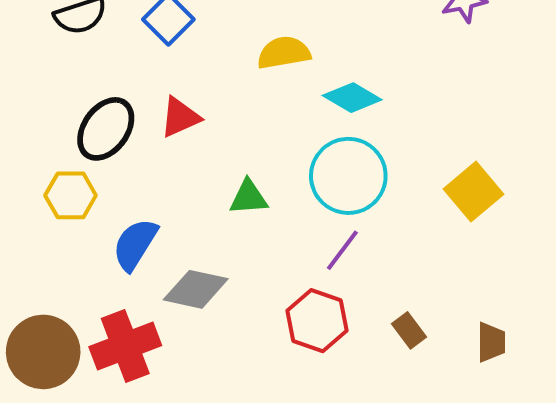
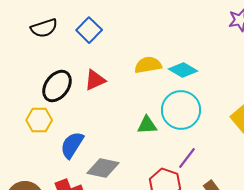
yellow semicircle: (284, 53) -> (148, 65), moved
green triangle: (249, 197) -> (147, 125), moved
purple line: (342, 250) -> (187, 158), moved

